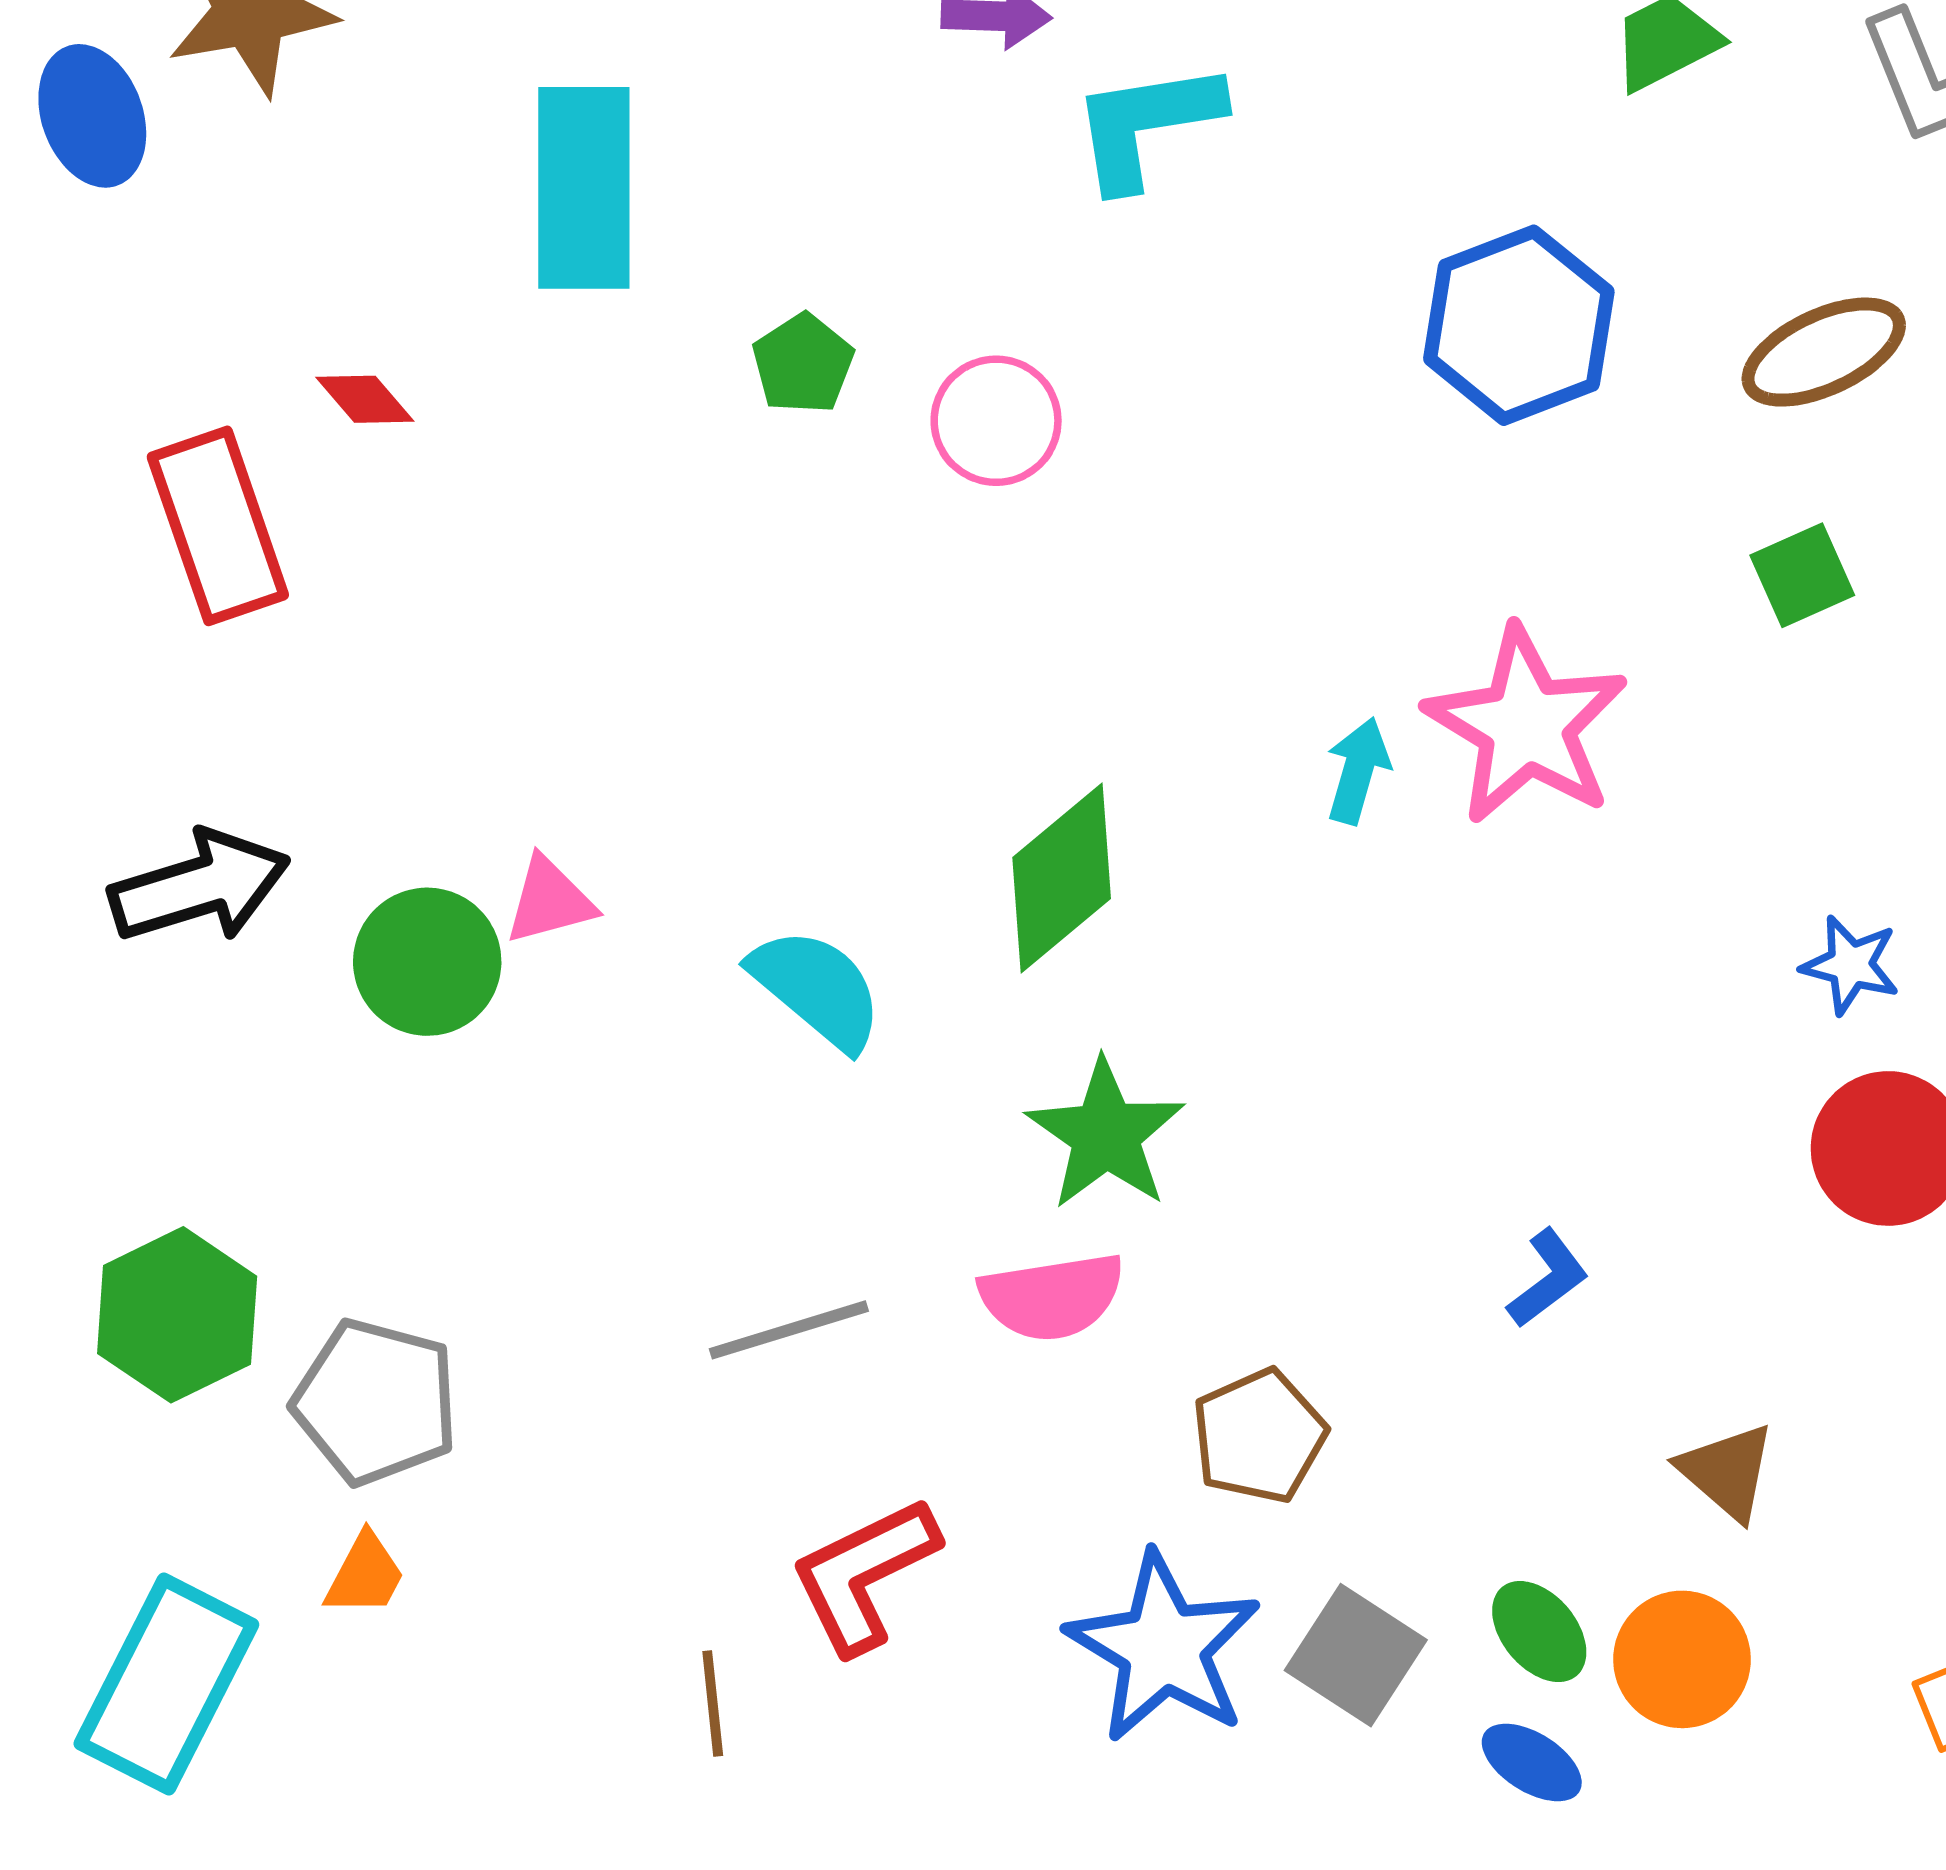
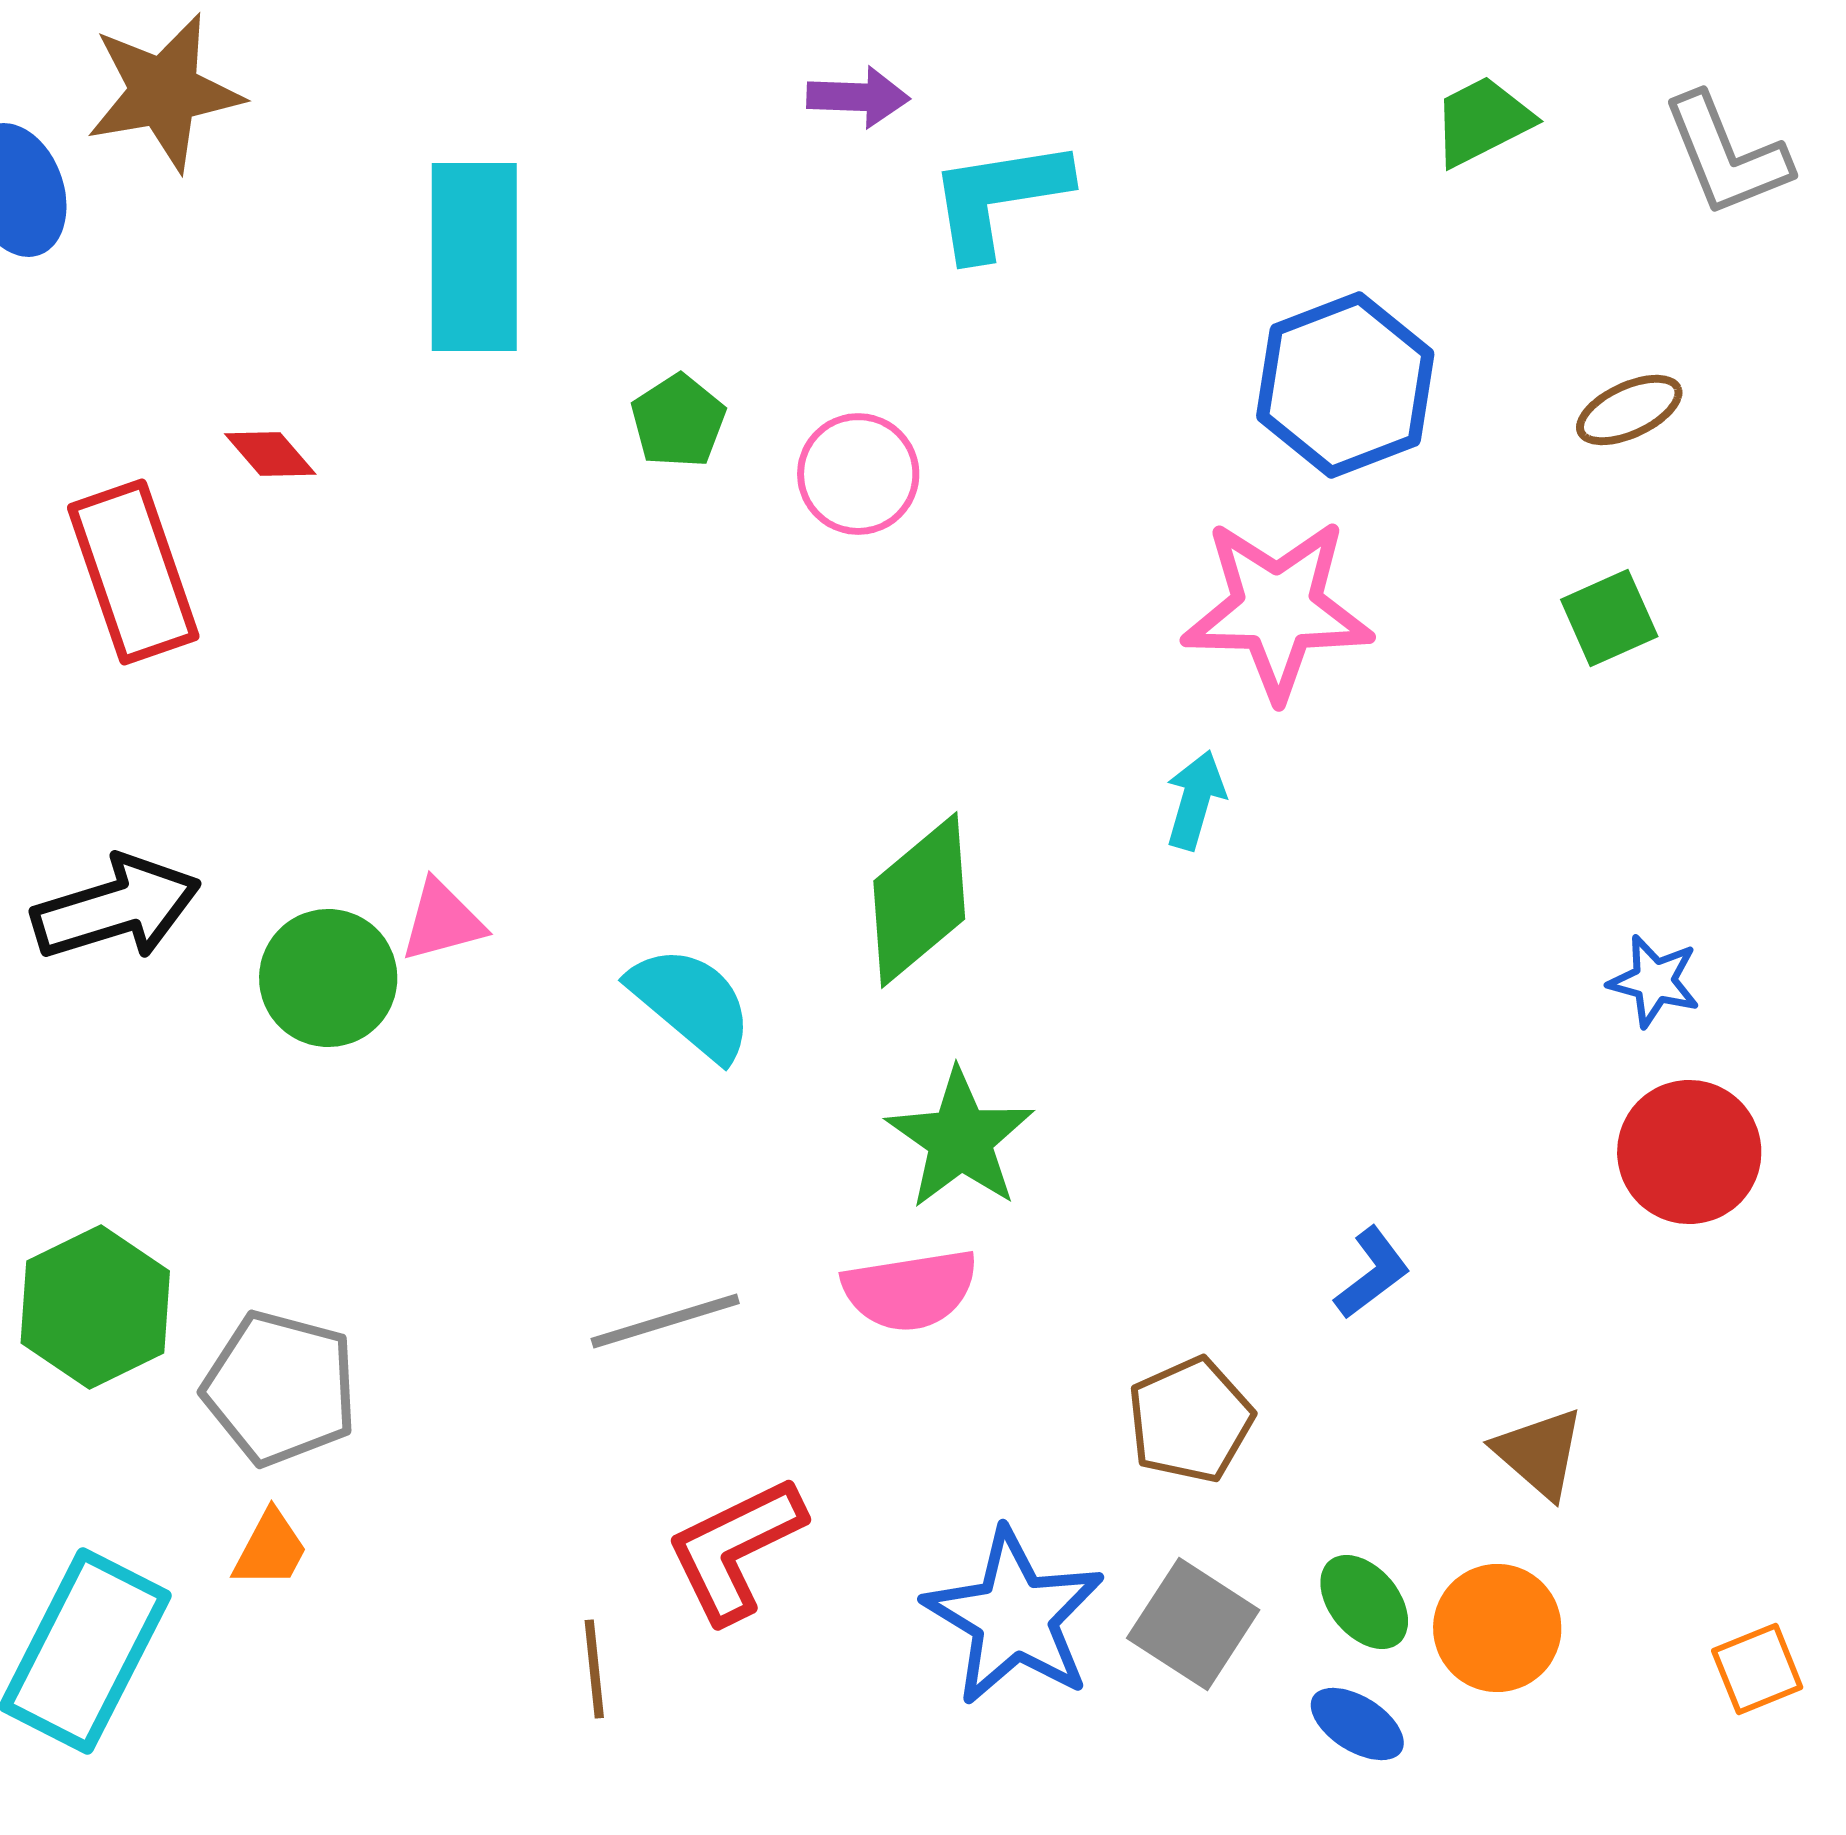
brown ellipse: (1824, 352) -> (1629, 410), size x0.7
pink star: (1526, 726) -> (1277, 609), moved, turned -30
brown pentagon: (1259, 1436) -> (1190, 1420), moved

